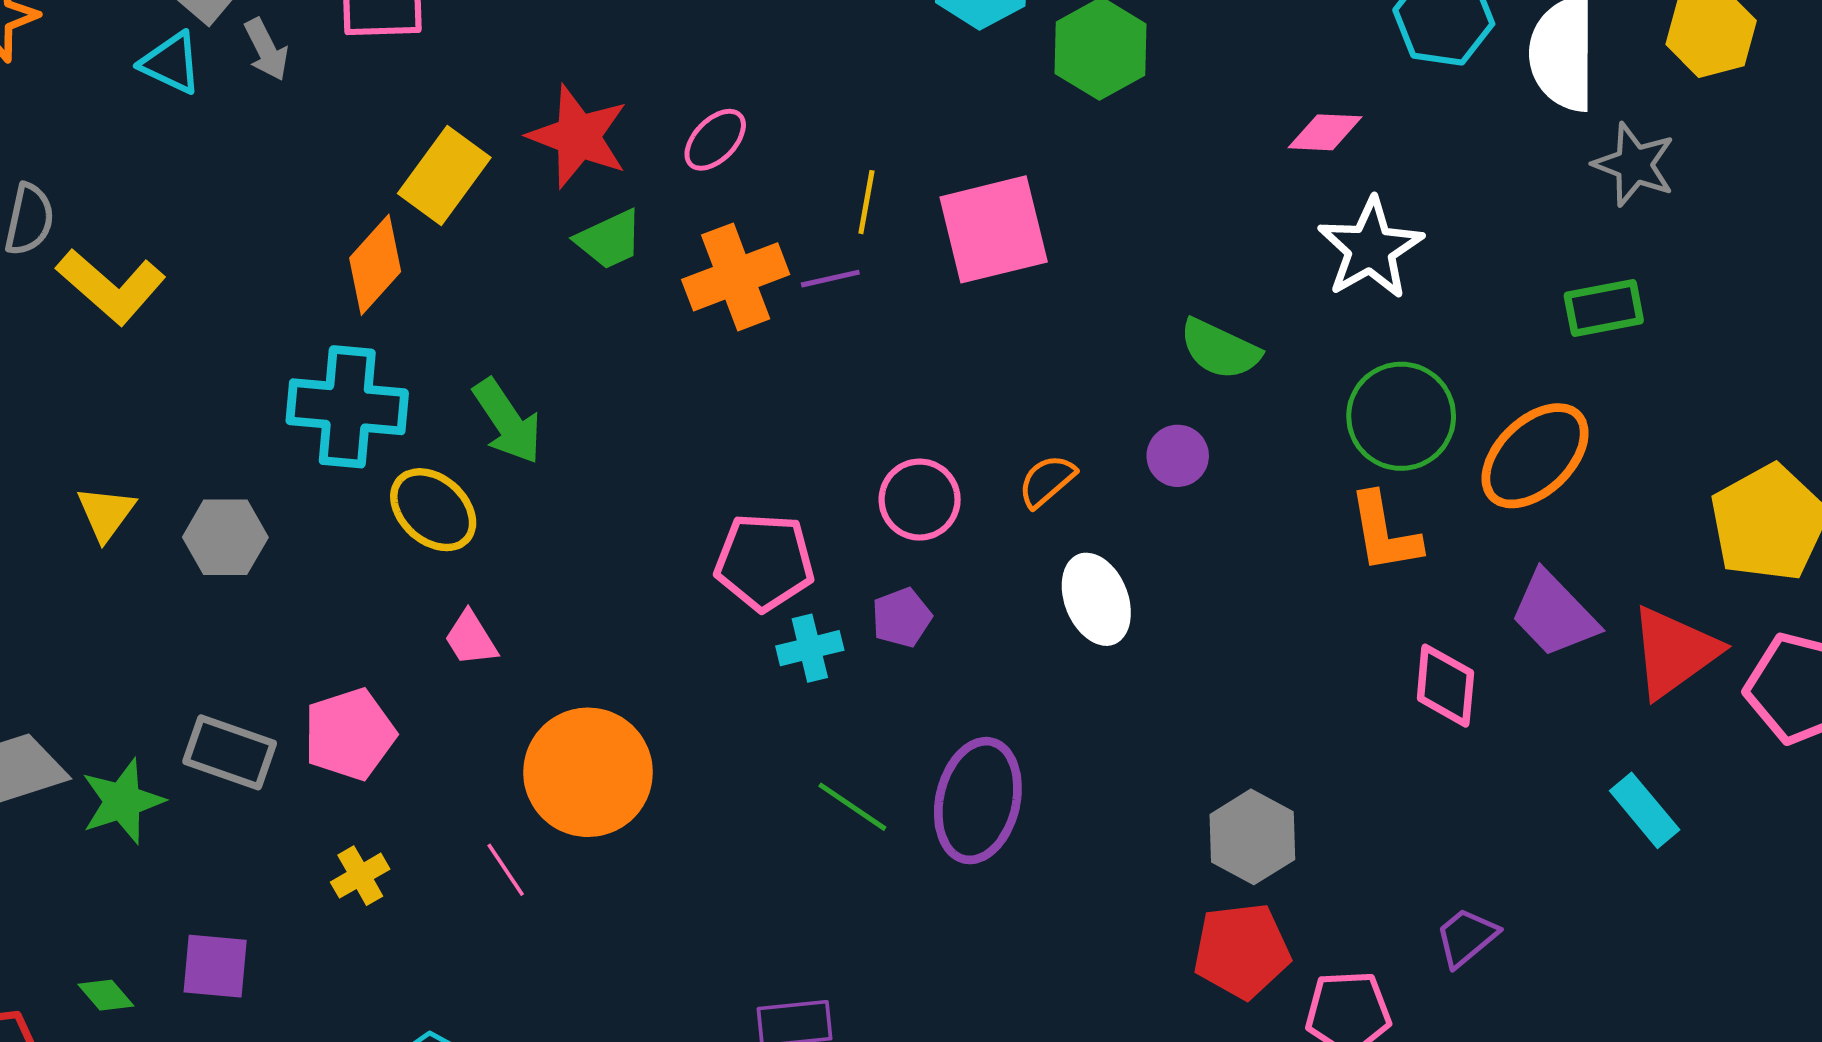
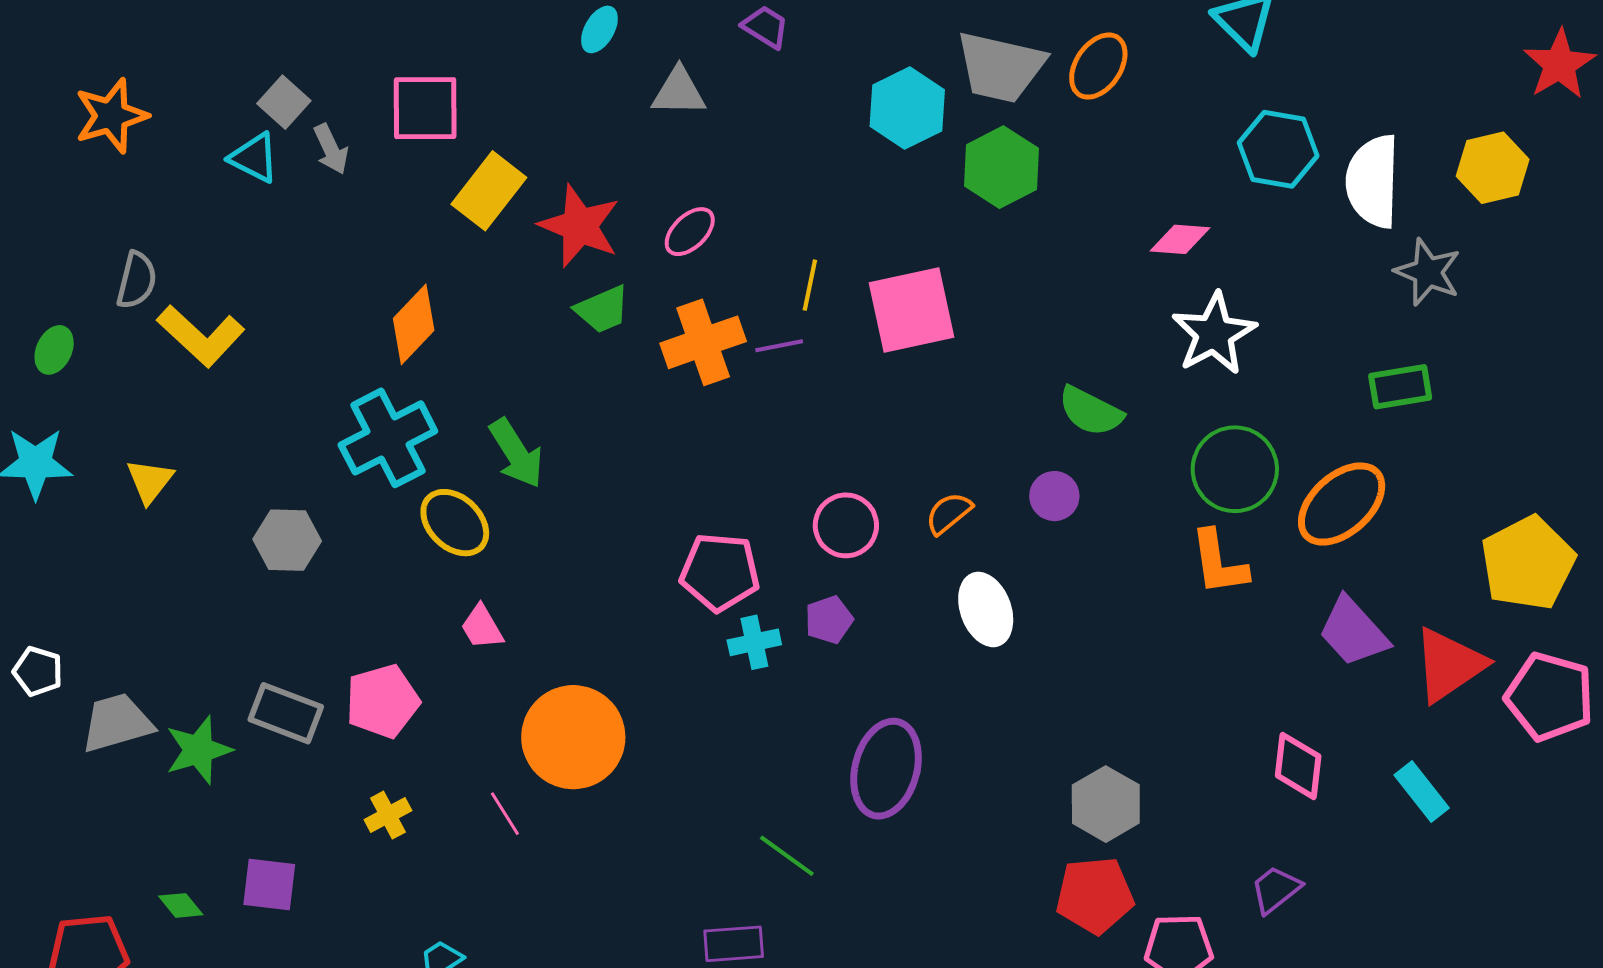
yellow rectangle: (444, 175) -> (489, 191), moved
cyan cross: (347, 407) -> (388, 438), turned -34
yellow triangle: (106, 513) -> (150, 481), moved
pink diamond: (1445, 686) -> (1298, 766), moved
green line: (852, 807) -> (787, 856), moved

